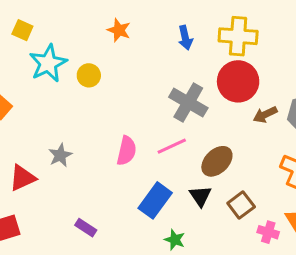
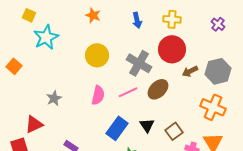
yellow cross: (238, 36) -> (172, 19), size x0.7
yellow circle: (89, 75) -> (97, 55), moved, size x1.5
brown ellipse: (217, 161) -> (158, 89), moved
red triangle: (22, 178) -> (34, 124), moved

